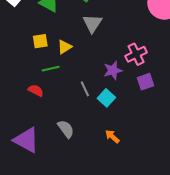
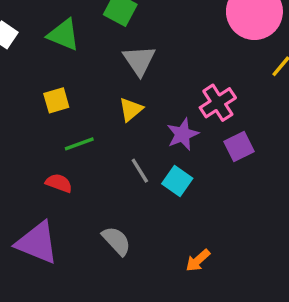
yellow triangle: (65, 47) -> (131, 109), moved
orange arrow: (112, 137) -> (198, 260), moved, turned -77
purple triangle: (26, 140) -> (37, 243), moved

